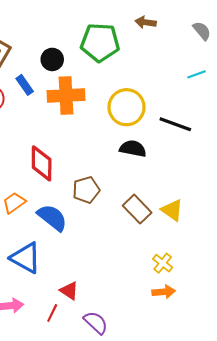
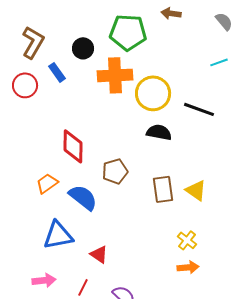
orange cross: (66, 96) -> (115, 75), moved
brown rectangle: (137, 209) -> (163, 189), turned 36
blue triangle: (26, 258) -> (58, 235), turned -40
red triangle: (69, 291) -> (99, 254), moved

